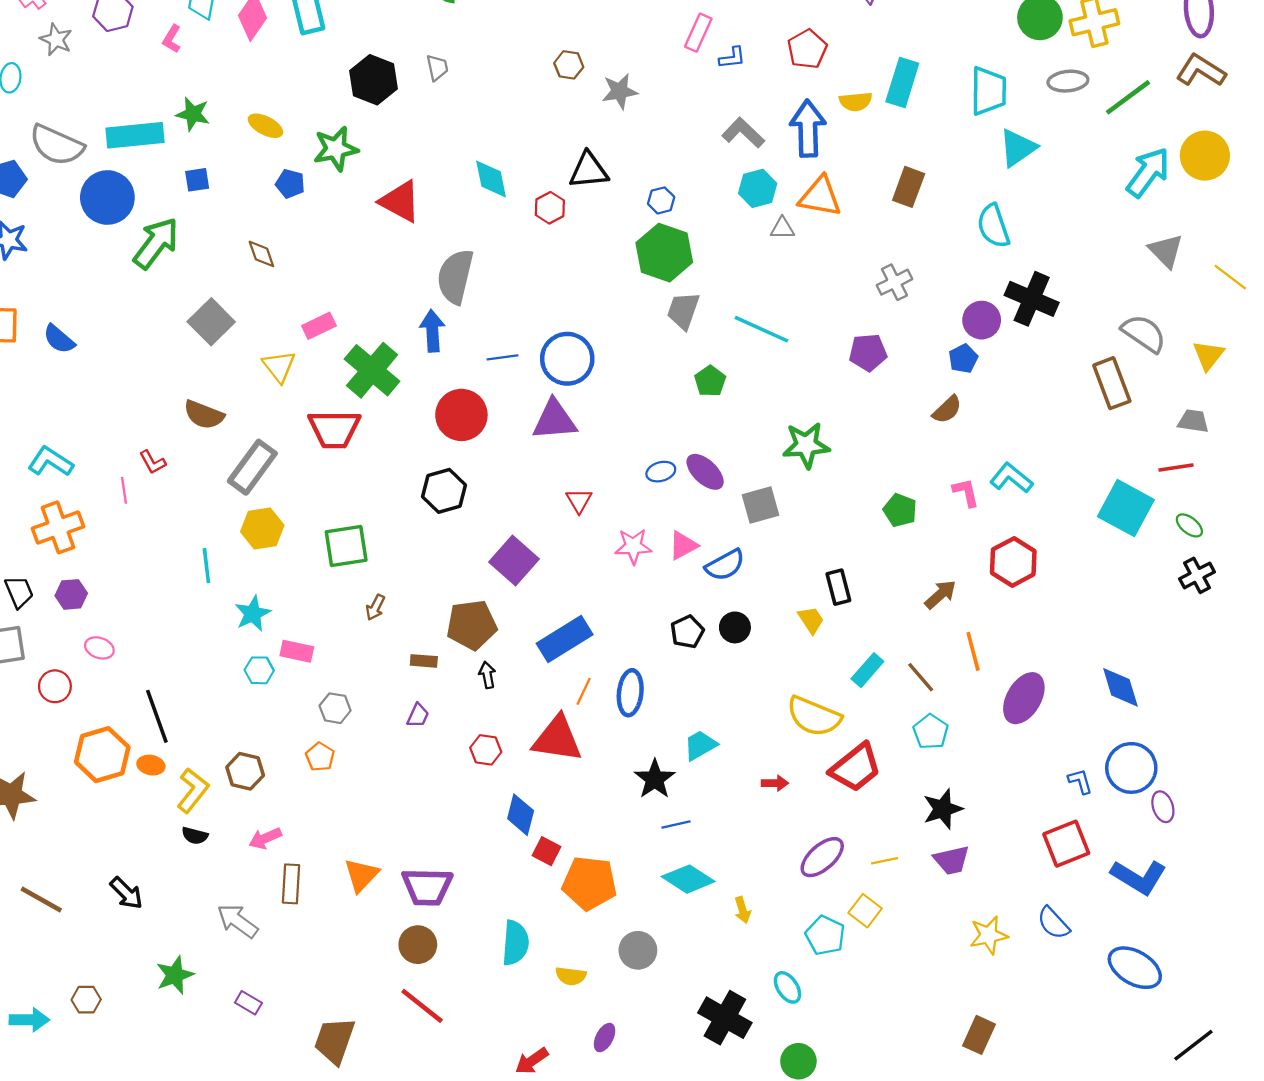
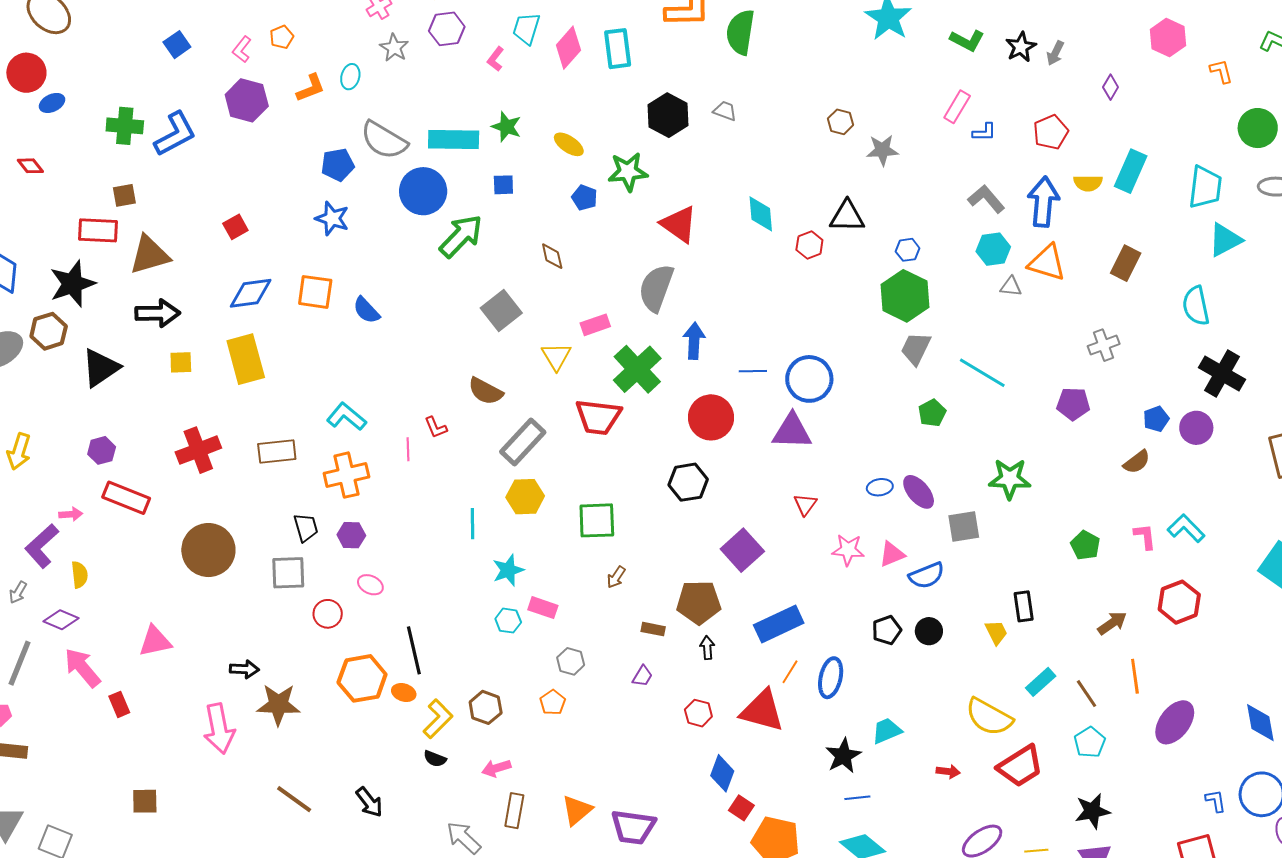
gray trapezoid: (437, 68) -> (725, 111), turned -65
gray semicircle: (455, 276) -> (656, 288), moved
purple circle: (982, 320) -> (1196, 428), moved

